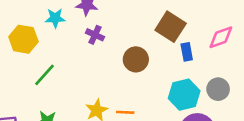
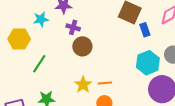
brown circle: (136, 59) -> (82, 46), moved

